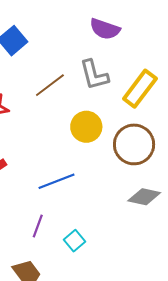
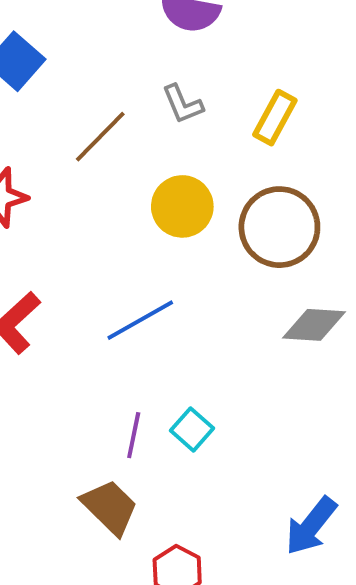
gray L-shape: (94, 75) -> (183, 104), size x0.7
yellow rectangle: (140, 89) -> (275, 118), size x0.7
purple line: (38, 226) -> (134, 435), moved

